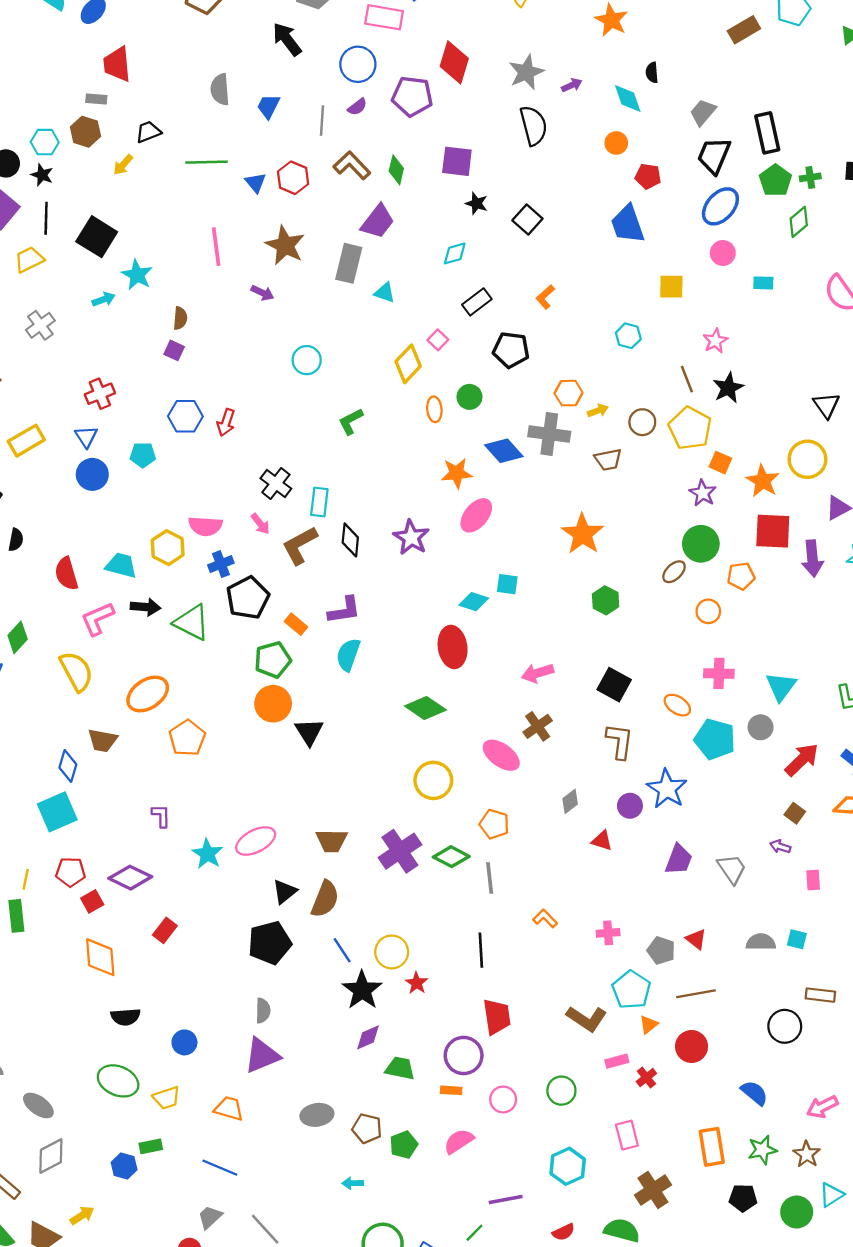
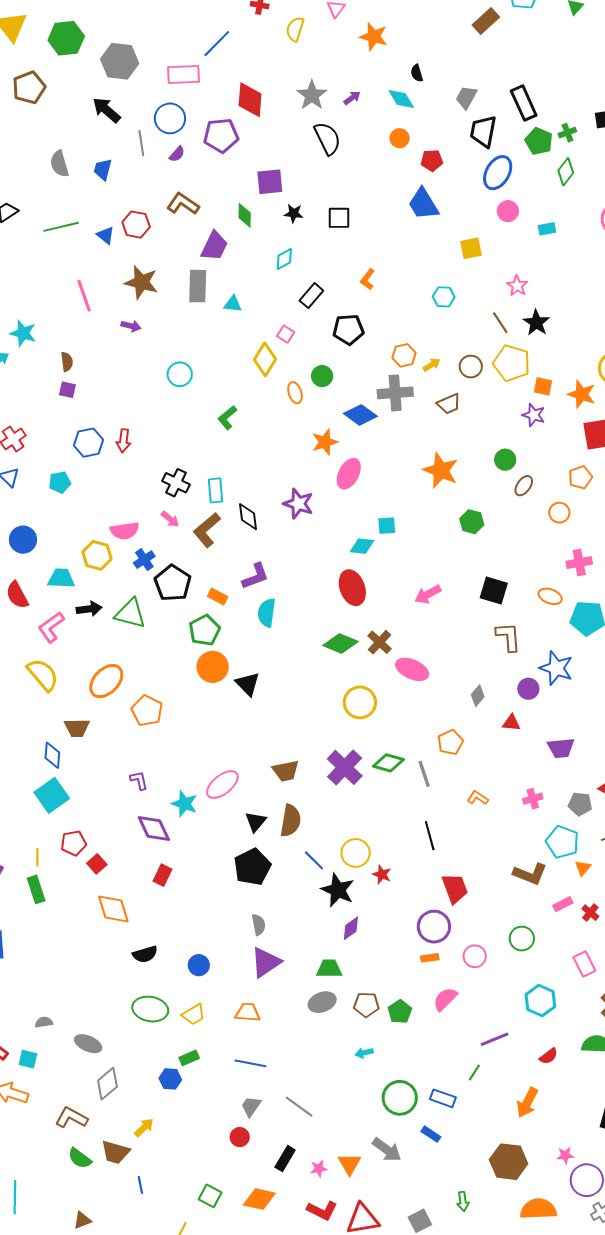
gray line: (322, 120) -> (141, 143), moved
green diamond: (396, 170) -> (245, 215), moved
black square: (527, 220) -> (339, 218), turned -30
blue circle: (92, 474) -> (23, 540), moved
green circle: (701, 544) -> (505, 460), moved, size x0.7
brown cross: (538, 726) -> (379, 642), moved
orange pentagon: (494, 824) -> (450, 742), moved, turned -30
purple trapezoid: (679, 859) -> (561, 748), moved, turned 76
purple diamond: (130, 878) -> (154, 829), moved, turned 51
green trapezoid: (400, 1068) -> (329, 969), moved

